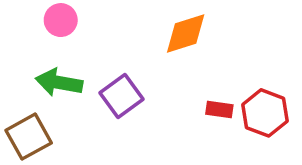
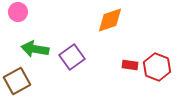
pink circle: (61, 20) -> (18, 12), moved

